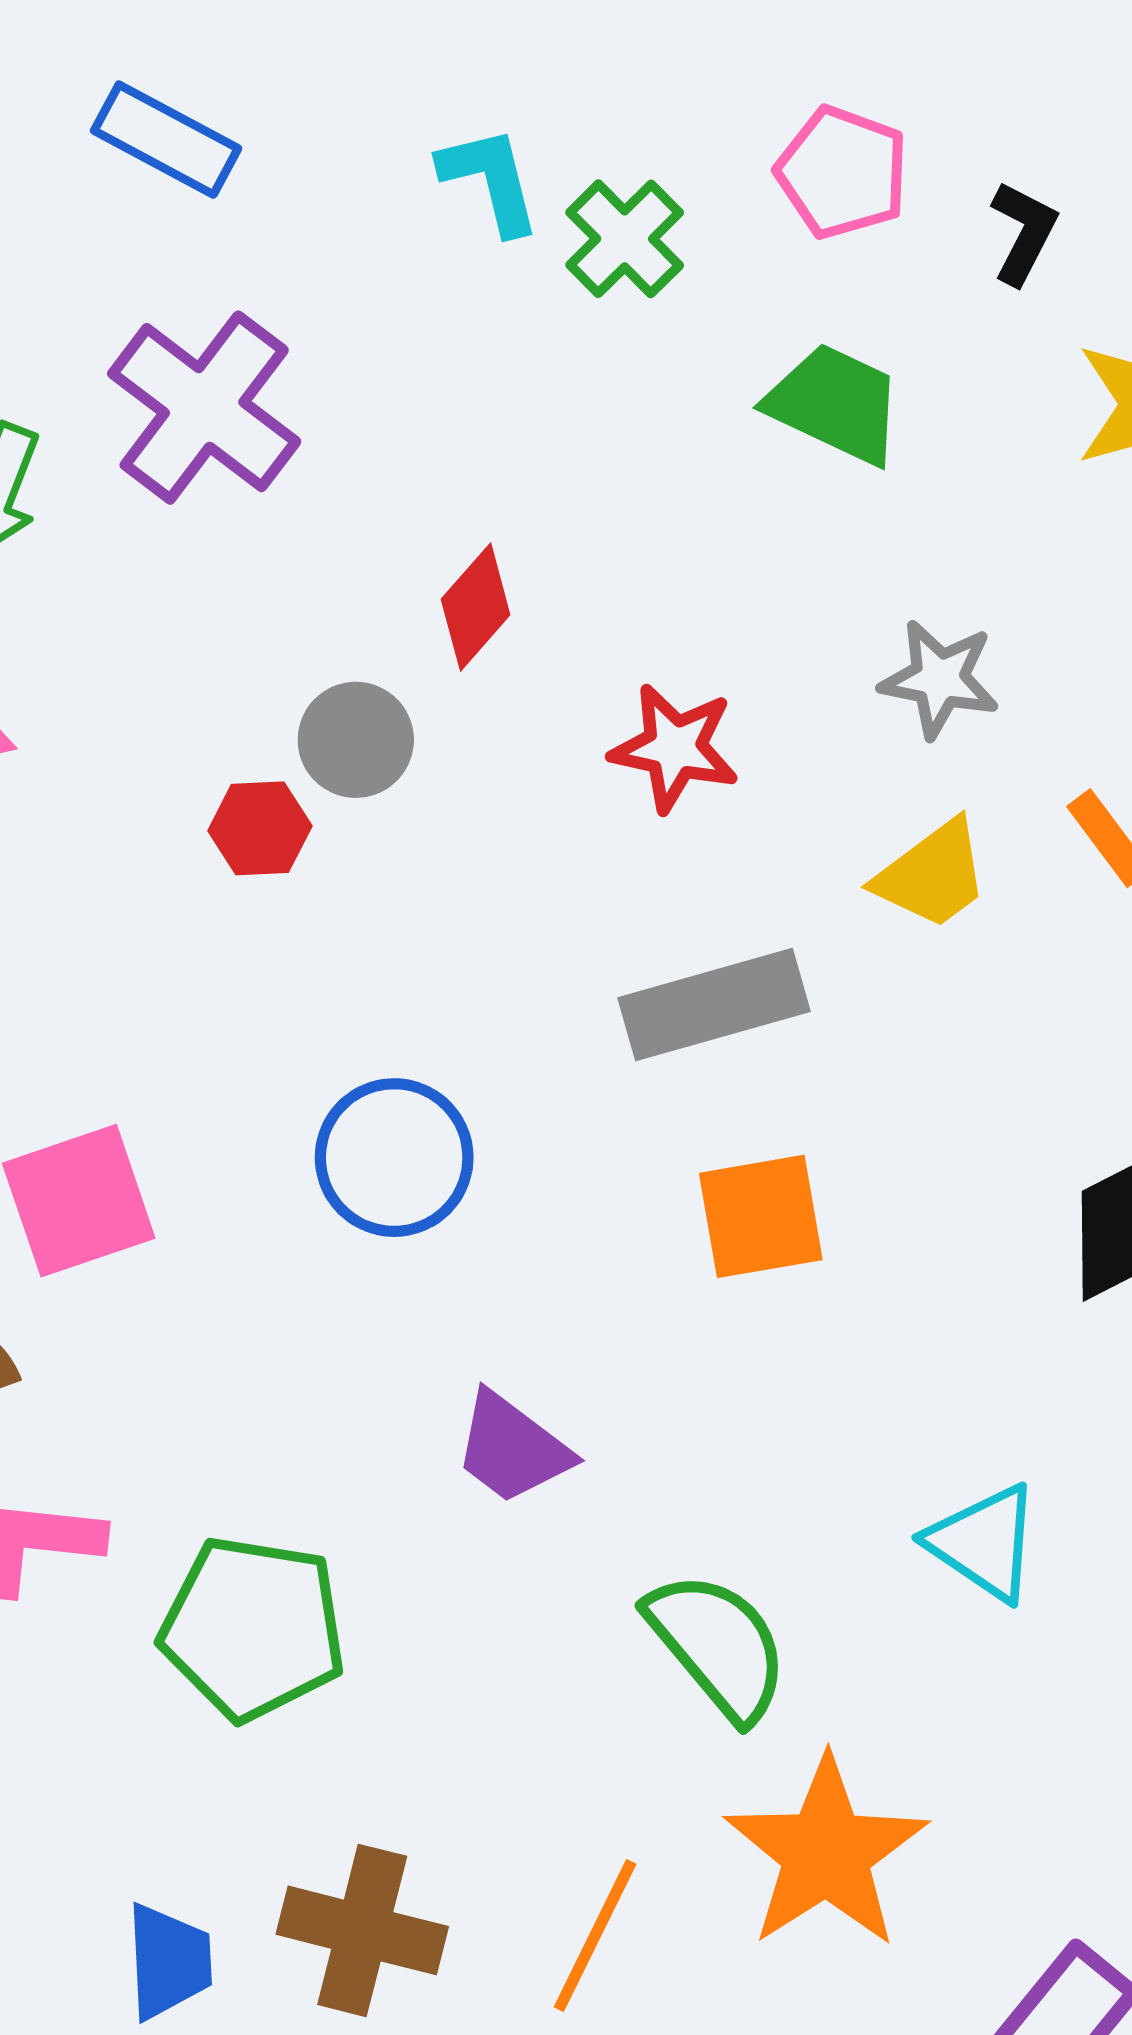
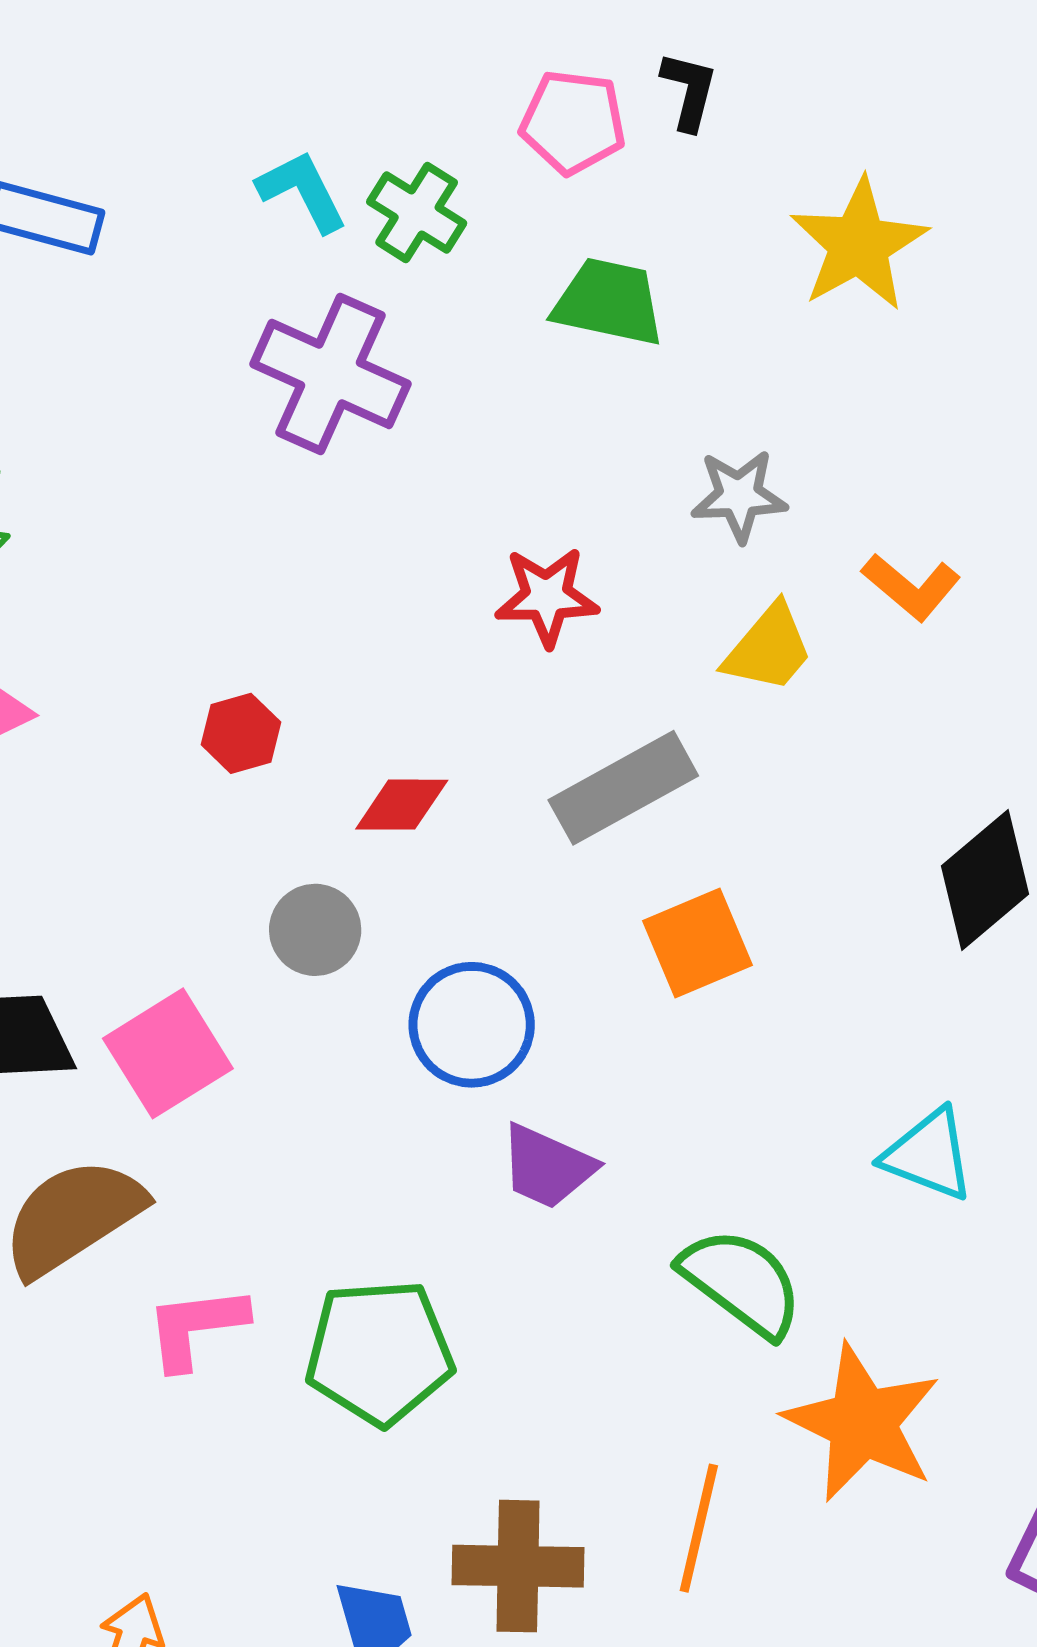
black L-shape: (1024, 233) -> (689, 91), moved
purple cross: (204, 408) -> (330, 374), moved
red diamond: (476, 607) -> (402, 805), moved, turned 62
gray circle: (356, 740) -> (315, 930), moved
blue circle: (394, 1158) -> (472, 1025), moved

